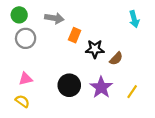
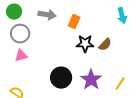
orange rectangle: (75, 35) -> (74, 22), moved
brown semicircle: (116, 59) -> (105, 45), moved
pink triangle: (26, 79) -> (21, 56), moved

